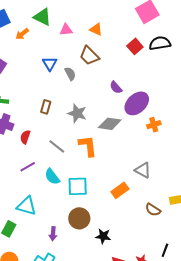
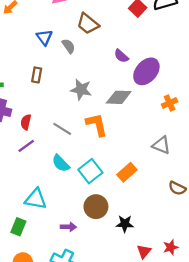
brown rectangle: (46, 107) -> (37, 75), moved
orange cross: (154, 125) -> (170, 103), moved
purple line: (28, 167) -> (26, 146), moved
cyan square: (78, 186) -> (90, 171), turned -30
orange rectangle: (120, 190) -> (127, 172), moved
purple arrow: (53, 234) -> (68, 227), turned -88

